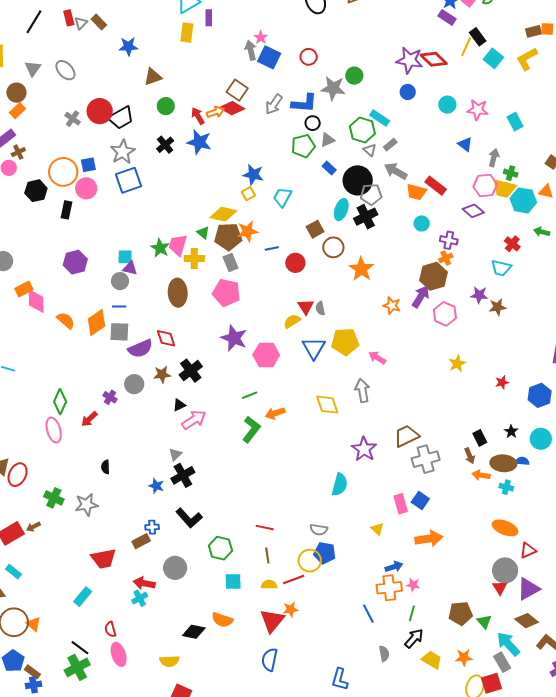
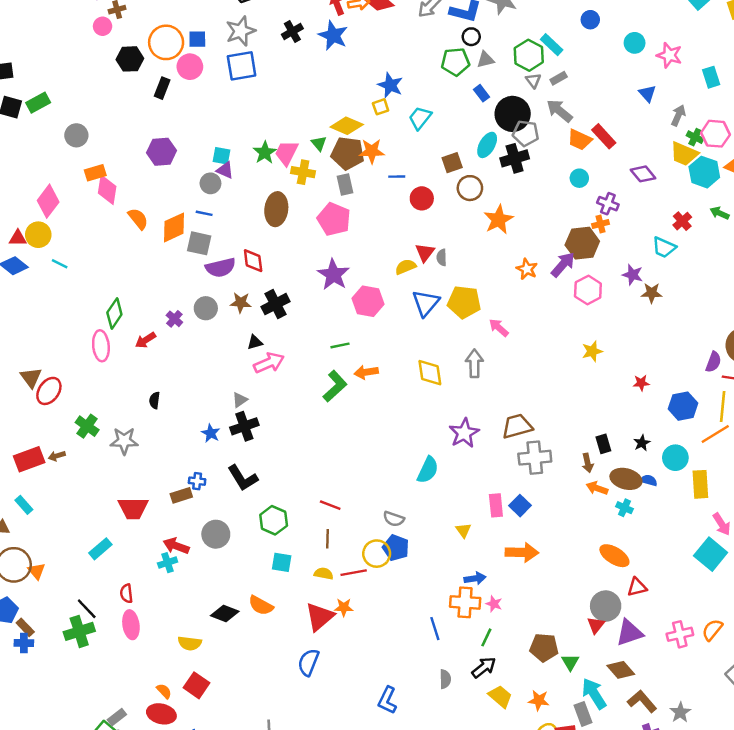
pink hexagon: (485, 185) -> (715, 134), moved

